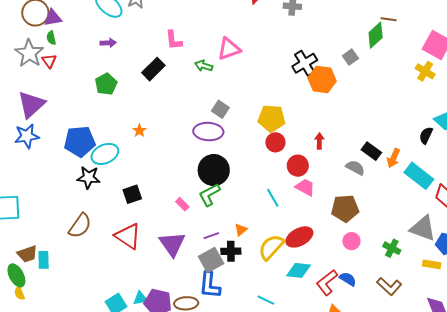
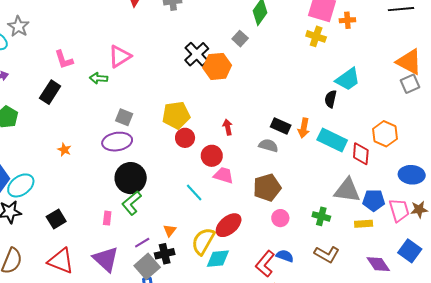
orange star: (139, 131) -> (64, 150), moved
pink rectangle: (182, 204) -> (107, 218), turned 64
cyan diamond: (299, 270) -> (218, 259), moved

